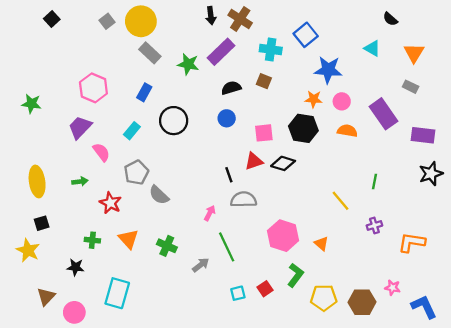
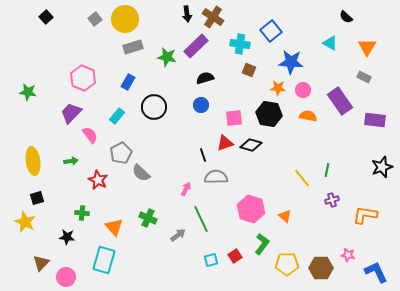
gray rectangle: (150, 53) -> (133, 47), turned -60
brown square: (264, 81) -> (249, 70), moved
black star: (431, 174) -> (382, 167), moved
green line: (374, 181) -> (327, 170), moved
orange triangle: (128, 239) -> (114, 227), moved

